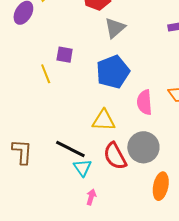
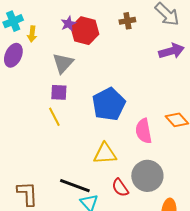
gray triangle: (115, 28) -> (63, 63), moved
yellow line: (46, 74) -> (54, 117), moved
red semicircle: (115, 156) -> (120, 188), size x0.7

